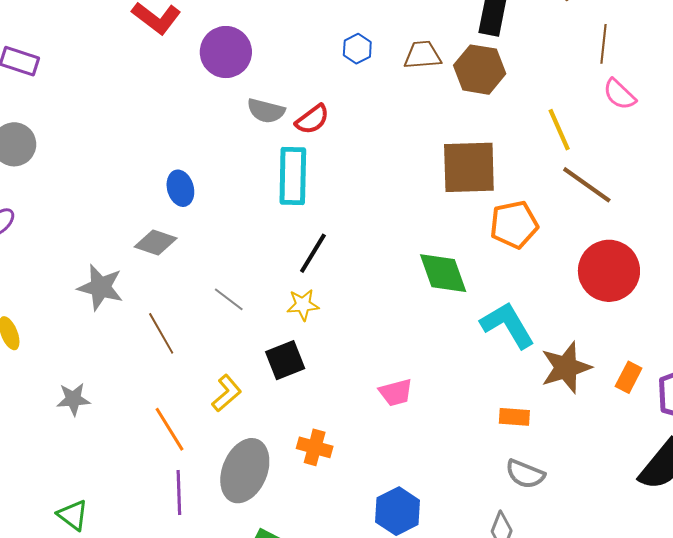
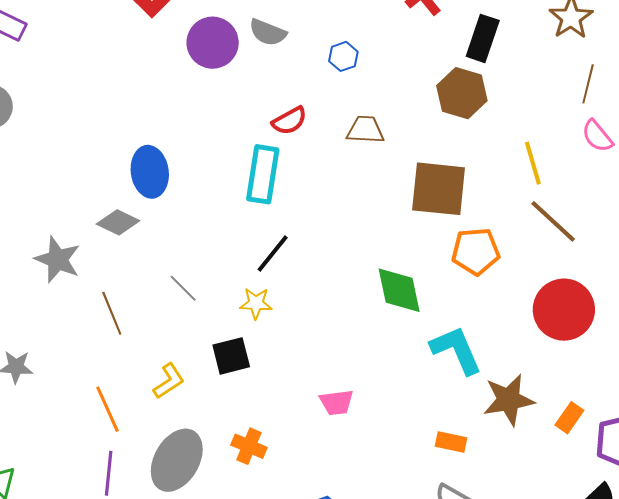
brown trapezoid: (423, 55) -> (365, 130), moved
gray semicircle: (266, 111) -> (268, 32), moved
blue ellipse: (180, 188) -> (150, 172), size x1.4

